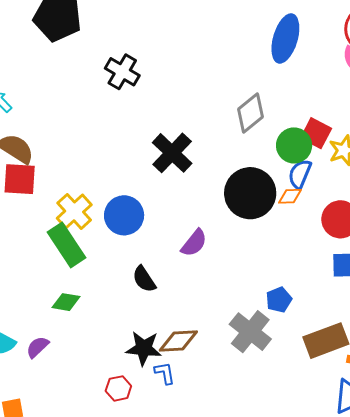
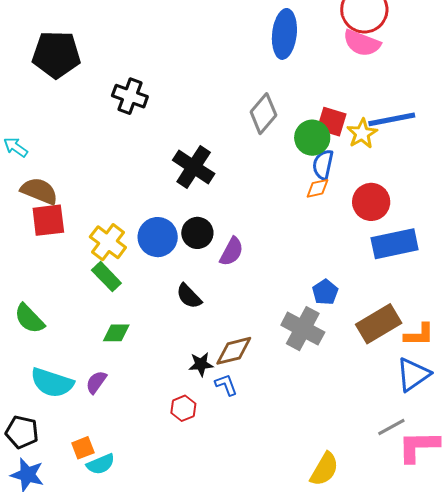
black circle: (250, 193) -> (197, 233), moved, size x0.6
green rectangle: (67, 245) -> (106, 277), size x0.7
black star: (144, 348) -> (201, 364), size x0.7

